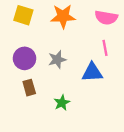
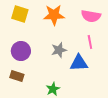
gray star: (57, 60) -> (59, 50), moved
brown rectangle: (29, 88) -> (17, 76), moved, turned -56

